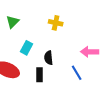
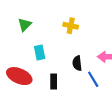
cyan rectangle: (27, 48) -> (40, 53), turned -40
black semicircle: (49, 58) -> (77, 63), moved

